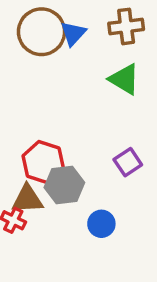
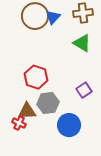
red hexagon: (43, 162) -> (36, 77), moved
blue circle: (101, 224) -> (69, 125), size x1.5

